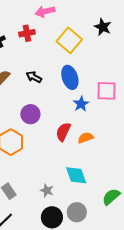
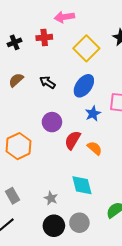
blue ellipse: (70, 77) -> (84, 86), turned 50
purple circle: (30, 114) -> (52, 122), moved
orange semicircle: (86, 138) -> (95, 148), turned 56

